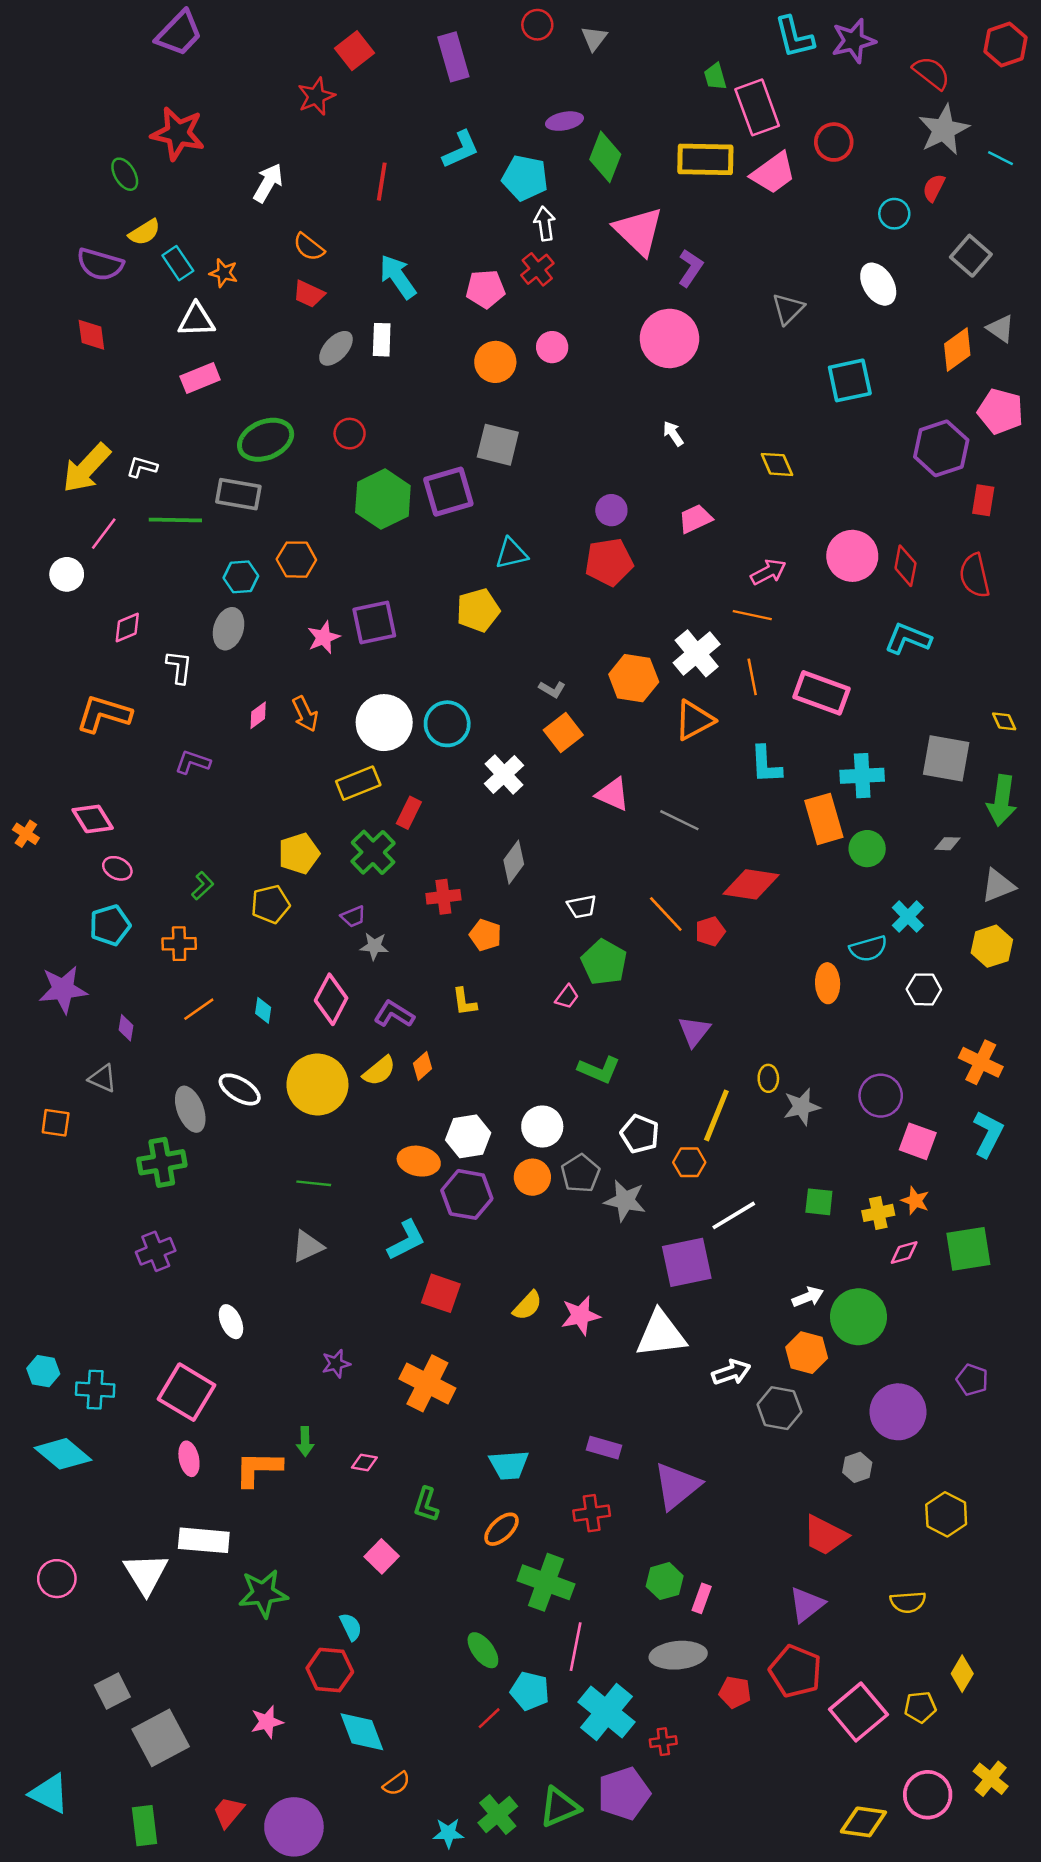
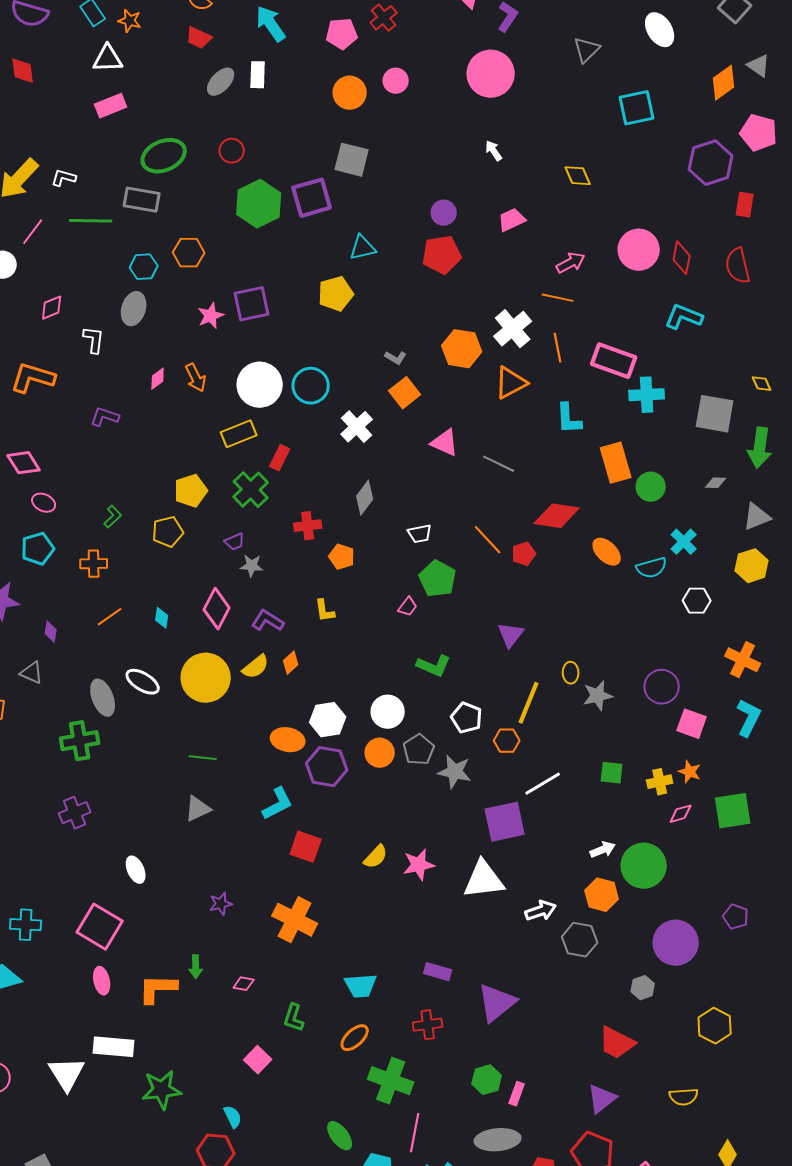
cyan cross: (862, 776) -> (647, 395), moved
orange ellipse: (828, 983) -> (607, 552), moved, turned -44

